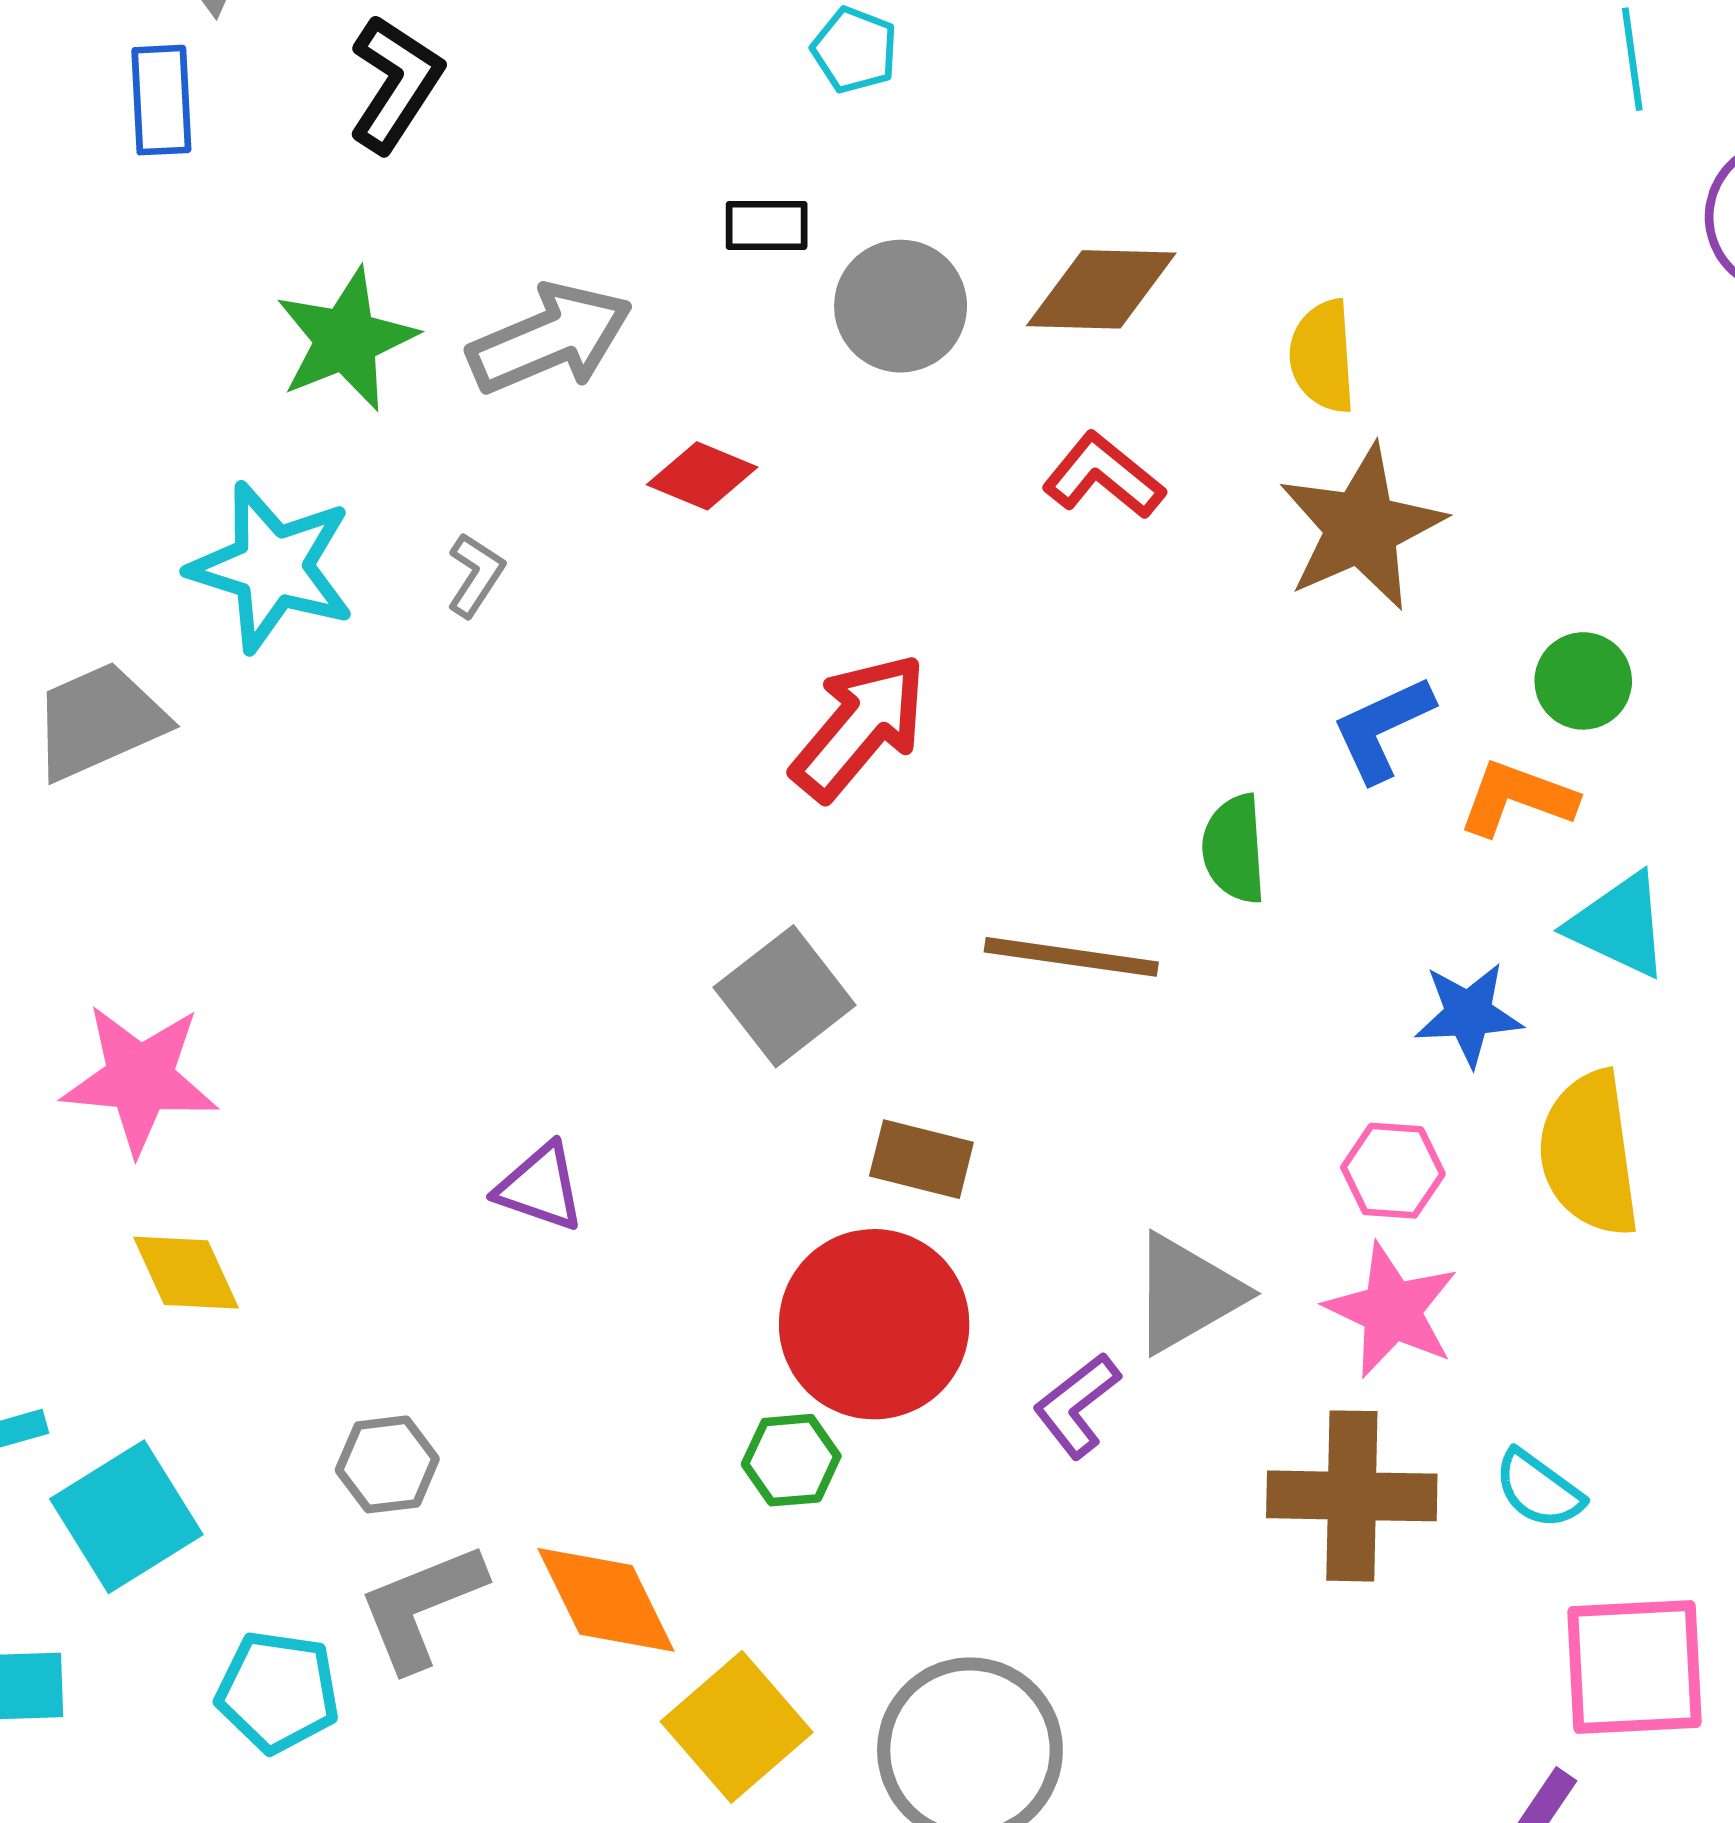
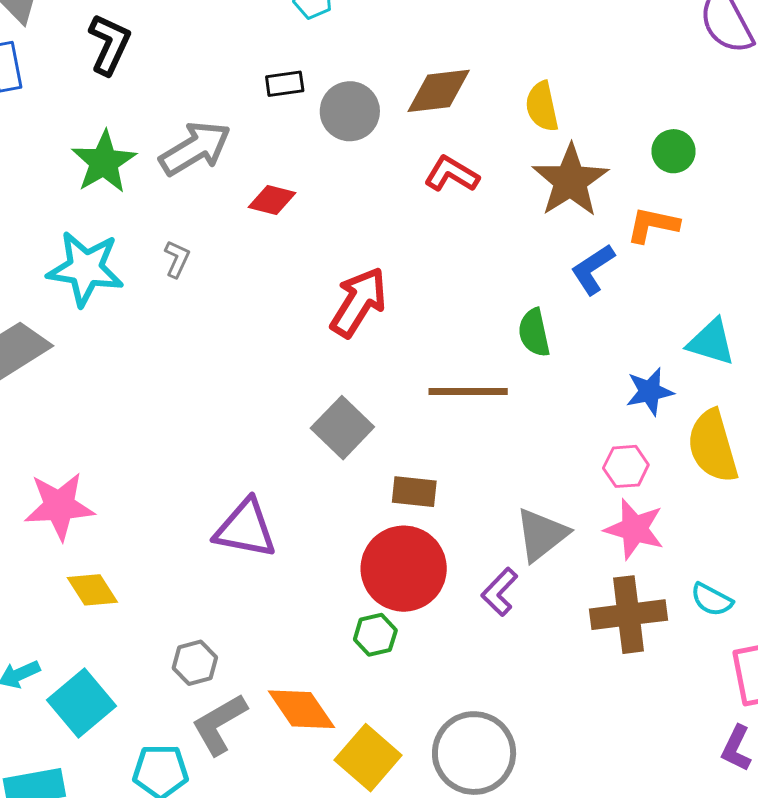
green circle: (1583, 681) -> (673, 151), moved
orange L-shape: (1517, 798) -> (653, 225), moved
purple triangle: (540, 1187) -> (245, 529), size x1.5

